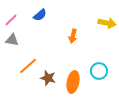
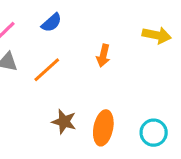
orange line: (28, 66) -> (47, 70), moved
cyan circle: (99, 71) -> (154, 133), moved

